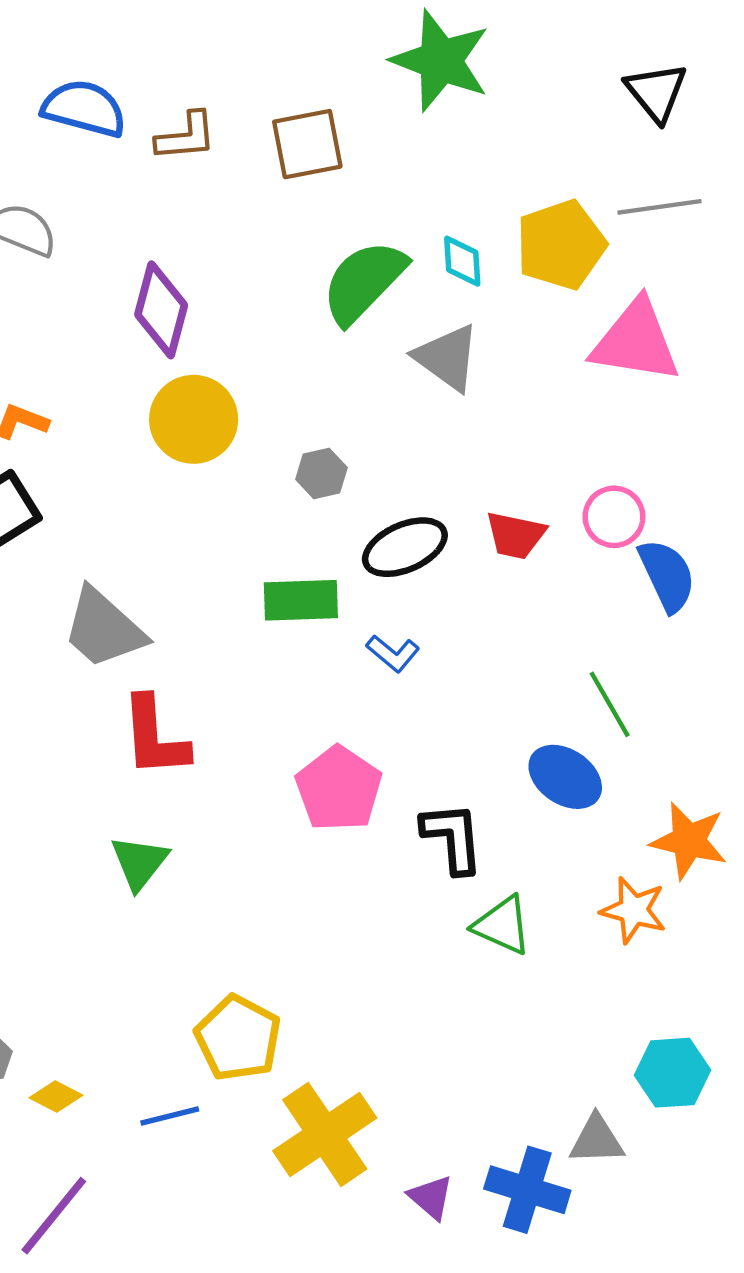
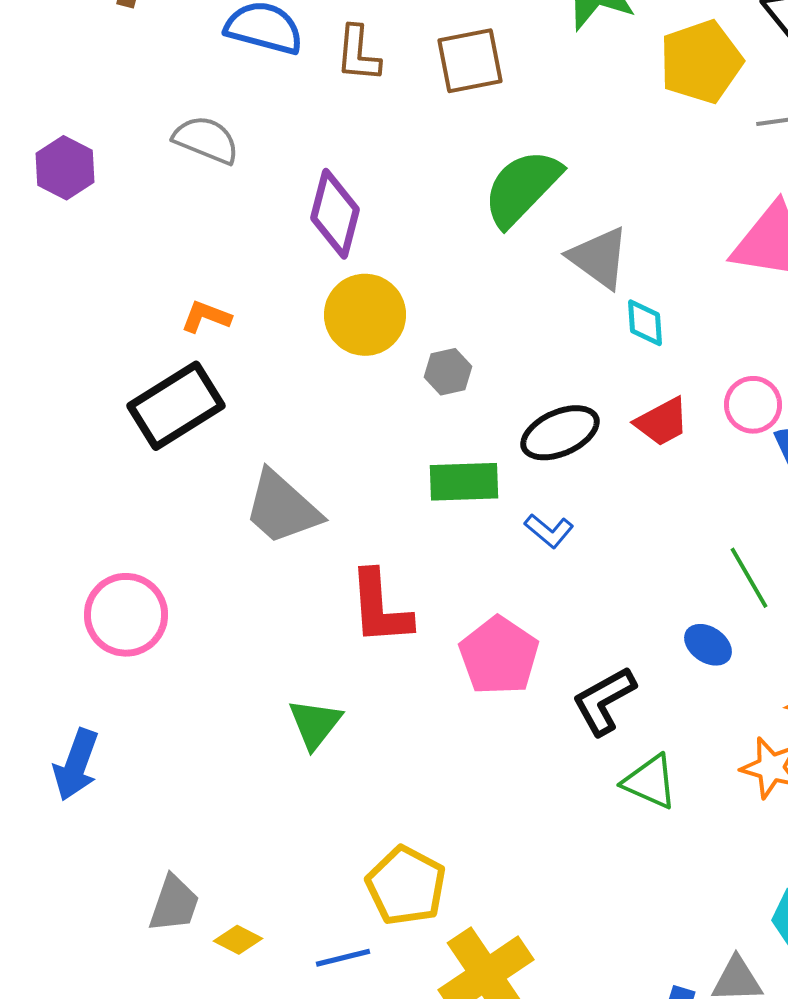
brown L-shape: (186, 137) -> (358, 54), turned 100
yellow pentagon: (561, 245) -> (701, 62), moved
cyan diamond: (462, 261) -> (645, 323), moved
gray hexagon: (321, 473) -> (448, 372), moved
red trapezoid: (515, 535) -> (662, 422), turned -40
red L-shape: (155, 737) -> (380, 608), moved
blue ellipse: (565, 777) -> (708, 645), size x0.7
black L-shape: (453, 838) -> (604, 701), turned -114

